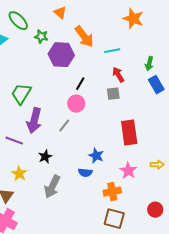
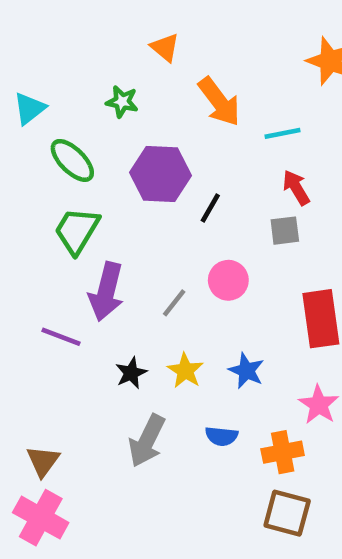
green ellipse: (18, 21) -> (72, 160), moved
purple hexagon: (61, 55) -> (160, 174), moved
pink circle: (76, 104) -> (228, 280), moved
blue semicircle: (85, 173) -> (222, 436), moved
yellow star: (19, 174) -> (185, 371), moved

